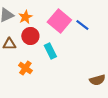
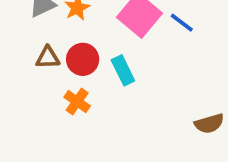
red circle: (30, 36) -> (83, 59), moved

